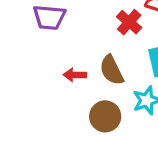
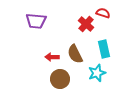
brown circle: (105, 116) -> (60, 79), moved

